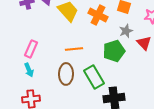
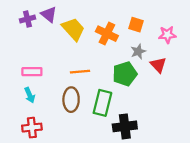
pink rectangle: (31, 49) -> (32, 72), turned 66
green rectangle: (94, 77) -> (102, 103), turned 45

